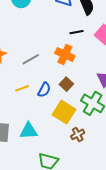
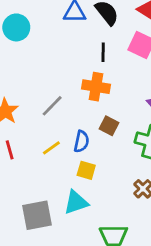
black line: (76, 32) -> (103, 52), turned -64
yellow square: (64, 112) -> (86, 170), moved, size x0.6

